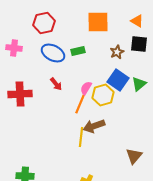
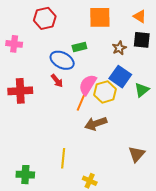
blue ellipse: (53, 53) -> (62, 60), moved
green triangle: (139, 84) -> (142, 90), moved
pink semicircle: (86, 88) -> (88, 85), size x1.5
yellow line: (81, 137) -> (63, 158), moved

